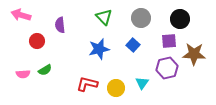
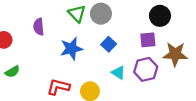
gray circle: (141, 18) -> (101, 14), moved
purple semicircle: (60, 25) -> (39, 27), moved
cyan triangle: (142, 83) -> (118, 73), moved, turned -32

